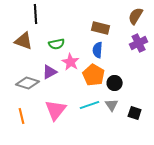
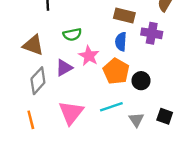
brown triangle: (24, 41) -> (33, 45), moved
purple cross: (139, 43) -> (152, 33), moved, turned 36
gray diamond: (28, 83) -> (38, 81), turned -65
gray triangle: (112, 105) -> (136, 120), moved

